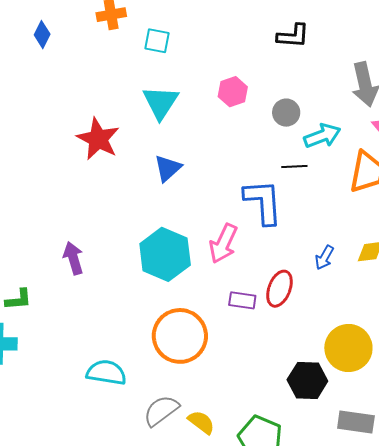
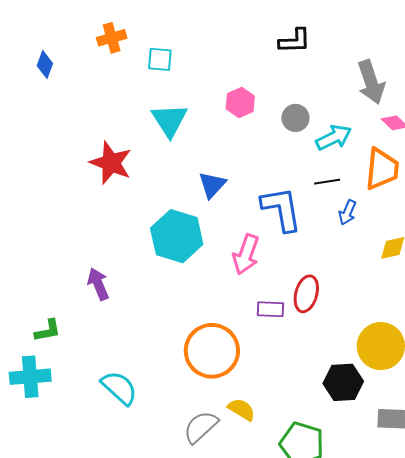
black line: (294, 166) -> (327, 182), moved
blue triangle: (168, 168) -> (212, 185), moved
cyan hexagon: (165, 254) -> (177, 236), moved
blue arrow: (324, 258) -> (347, 212), moved
cyan semicircle: (106, 373) -> (119, 388), moved, turned 39
yellow semicircle: (201, 422) -> (242, 409), moved

